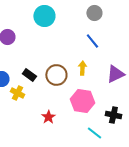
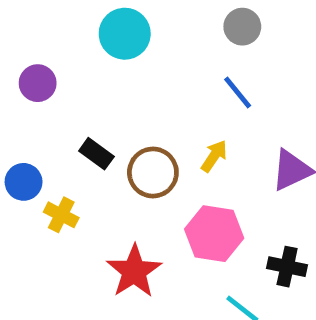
yellow arrow: (82, 68) -> (214, 156), turned 32
black rectangle: (29, 75) -> (96, 154), moved
red star: (48, 117) -> (134, 271), size x1.6

